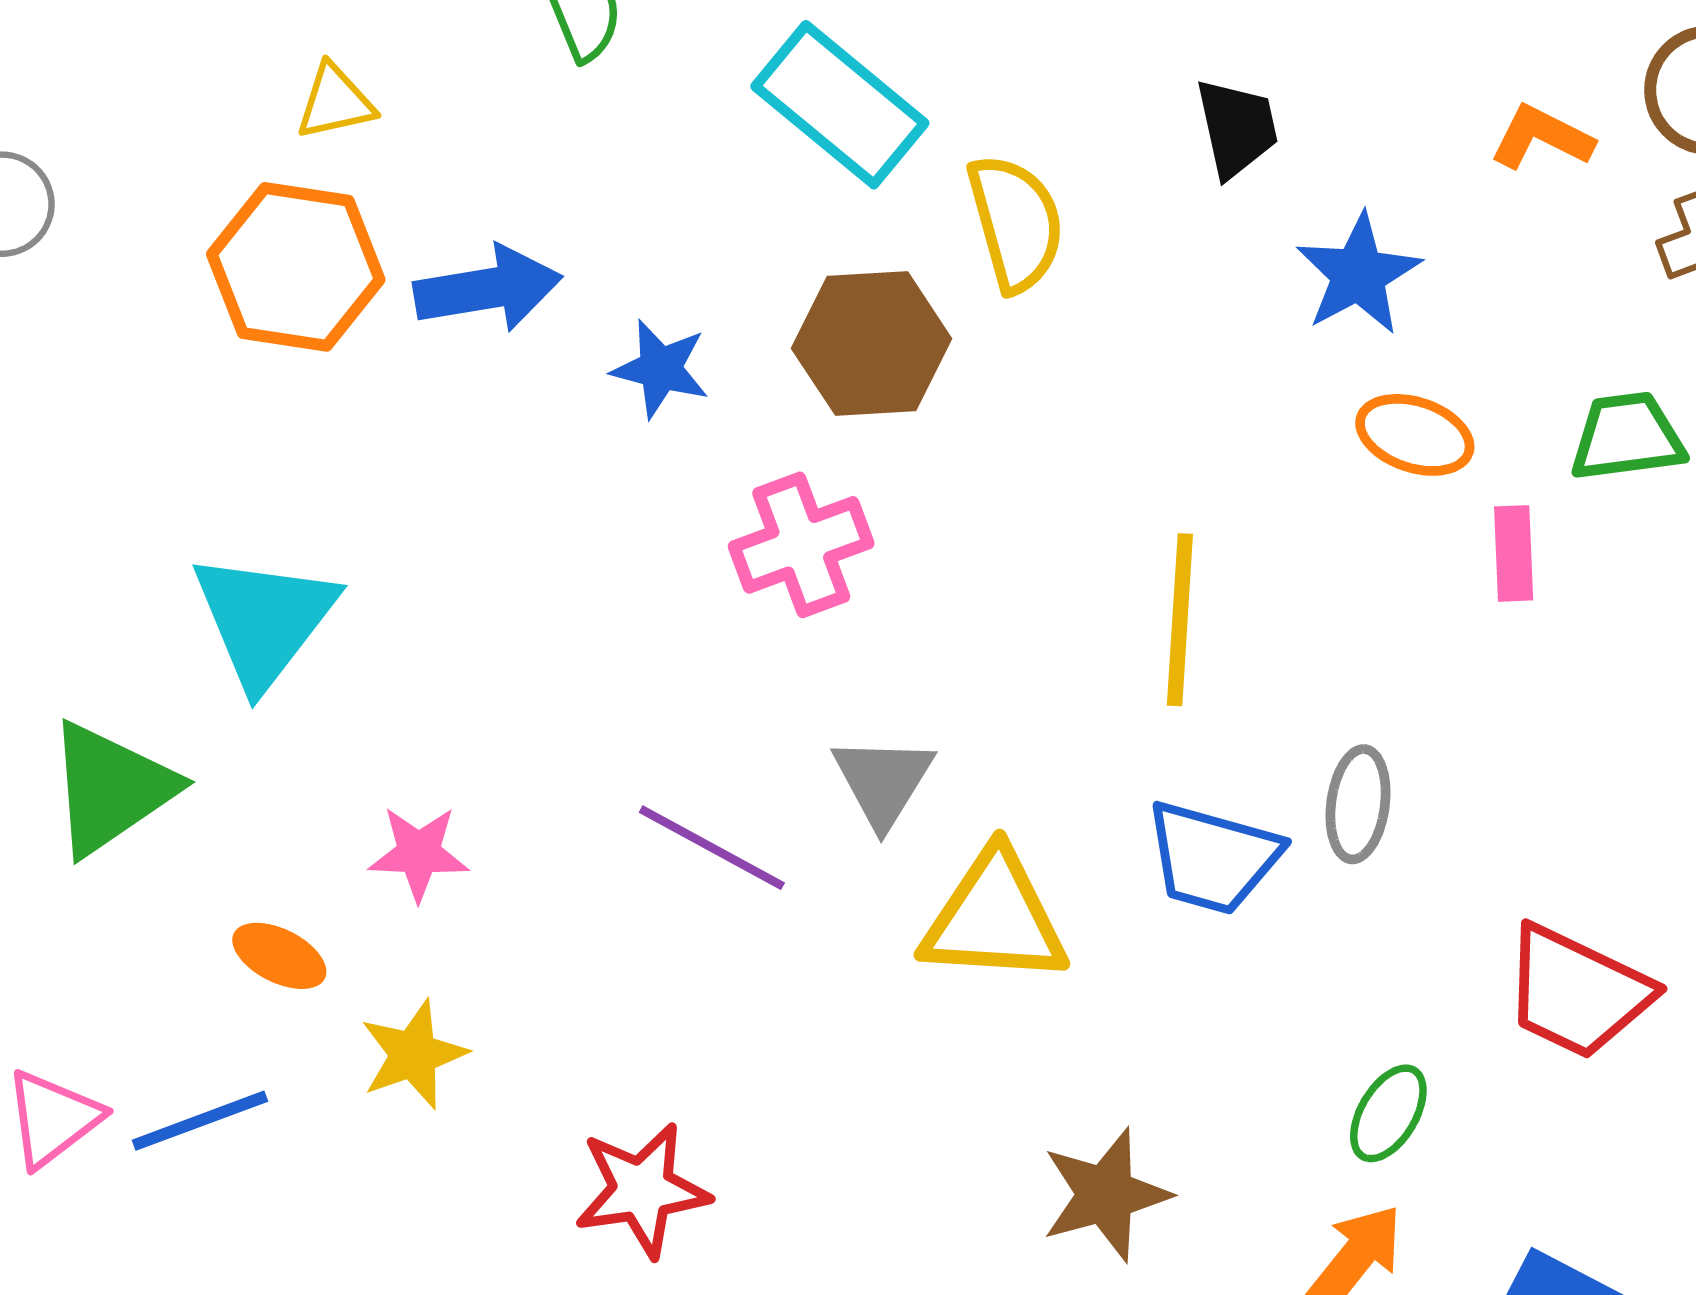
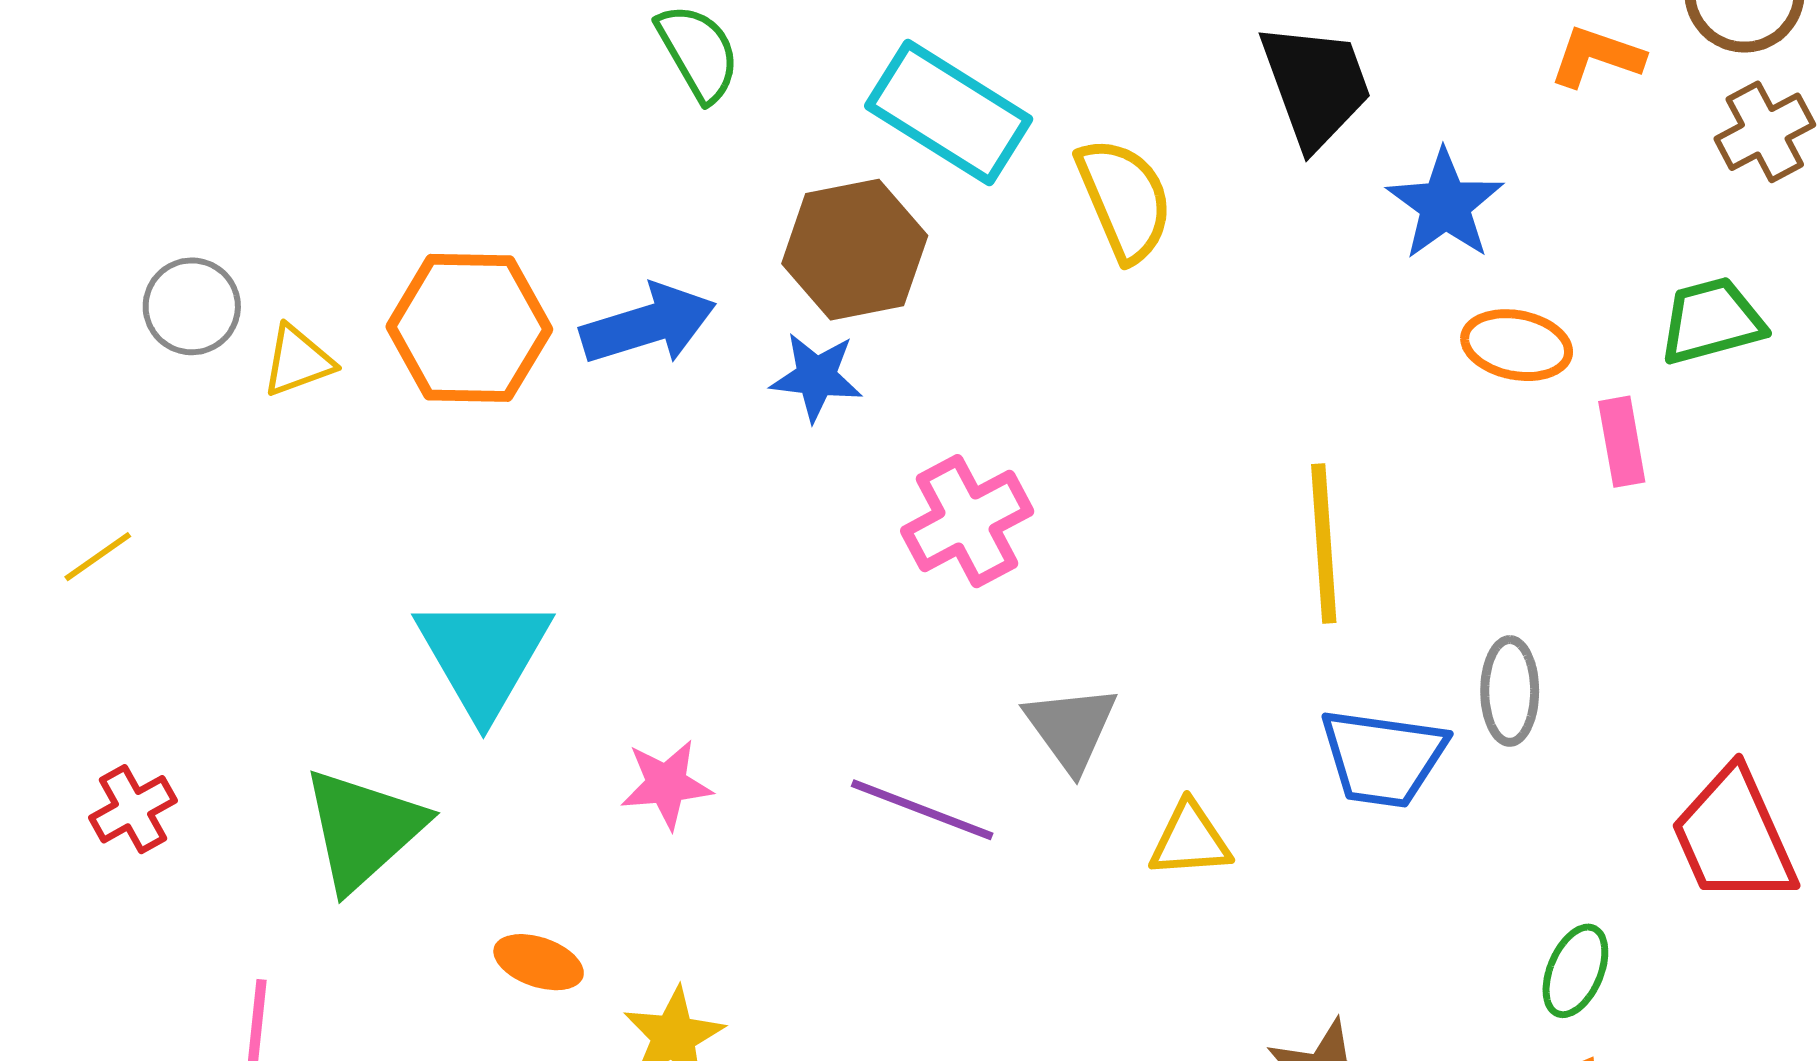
yellow triangle: (335, 102) -> (298, 361), moved
black trapezoid: (1237, 128) -> (1316, 85), size x1.4
brown hexagon: (872, 343) -> (855, 250), moved
pink star: (419, 853) -> (666, 784), moved
yellow triangle: (994, 918) -> (1190, 840), size x0.6
red trapezoid: (1577, 992) -> (1734, 836), turned 48

